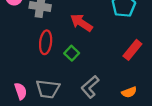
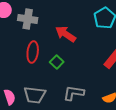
gray L-shape: (90, 87) -> (74, 93), turned 50

